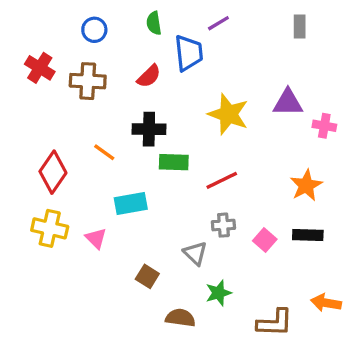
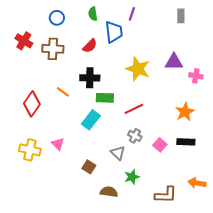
purple line: (218, 23) -> (132, 14), turned -40
cyan rectangle: (131, 204) -> (91, 120), moved, turned -42
gray cross: (223, 225) -> (135, 136), turned 32
yellow cross: (50, 228) -> (30, 150), moved

